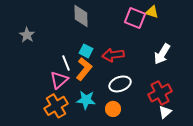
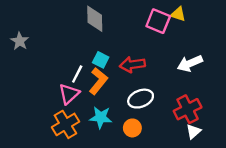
gray star: (27, 35) -> (20, 41), moved
white arrow: (162, 54) -> (190, 63), turned 35
white line: (66, 63) -> (77, 74), turned 49

